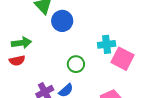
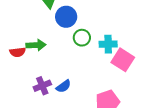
green arrow: (21, 43) -> (36, 45), moved
green circle: (76, 64) -> (82, 38), moved

